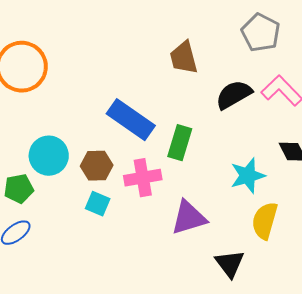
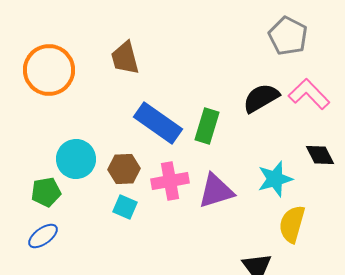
brown trapezoid: (184, 58) -> (125, 58), moved
green rectangle: (180, 143) -> (207, 126), moved
purple triangle: (189, 218) -> (216, 191), moved

